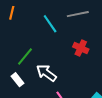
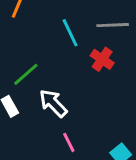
red cross: (81, 48) -> (102, 59), moved

